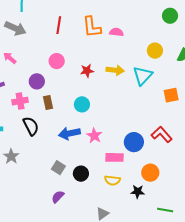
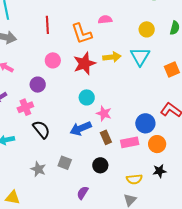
orange L-shape: (92, 27) -> (82, 34), moved
red star: (87, 71) -> (84, 64), size x1.6
brown rectangle: (48, 102) -> (106, 137), moved
pink star: (94, 136) -> (104, 113), moved
gray star: (11, 156) -> (38, 169), moved
gray square: (58, 168) -> (65, 163), moved
orange circle: (150, 173) -> (157, 144), moved
yellow semicircle: (112, 180) -> (134, 179), moved

